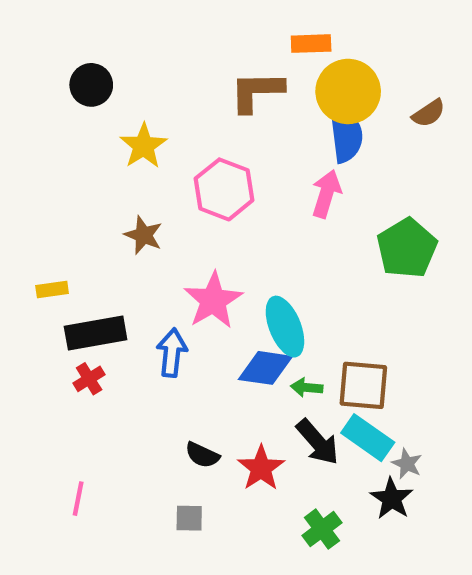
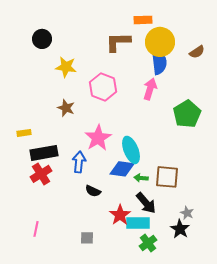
yellow star: (143, 146) -> (66, 67), turned -30
red cross: (89, 379) -> (41, 174), size x1.5
cyan rectangle: (368, 438) -> (138, 223), moved, turned -35
black semicircle: (202, 455) -> (93, 191), moved

